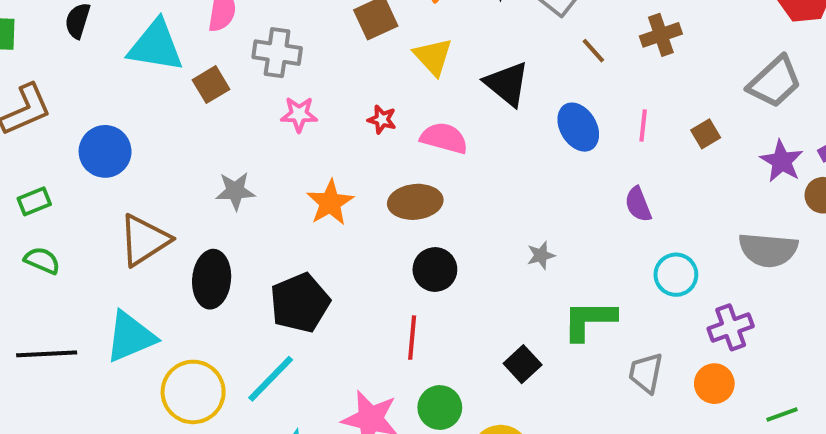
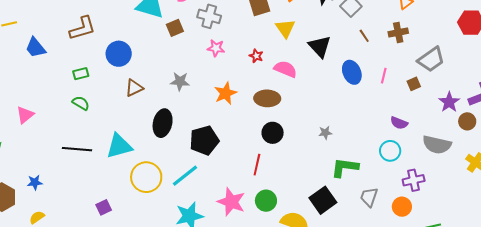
gray trapezoid: (775, 82) -> (431, 59), moved
purple semicircle: (638, 204) -> (399, 123), moved, turned -54
brown triangle: (144, 240) -> (134, 88), moved, size x0.7
black square: (523, 364) -> (323, 200), moved, size x1.5

